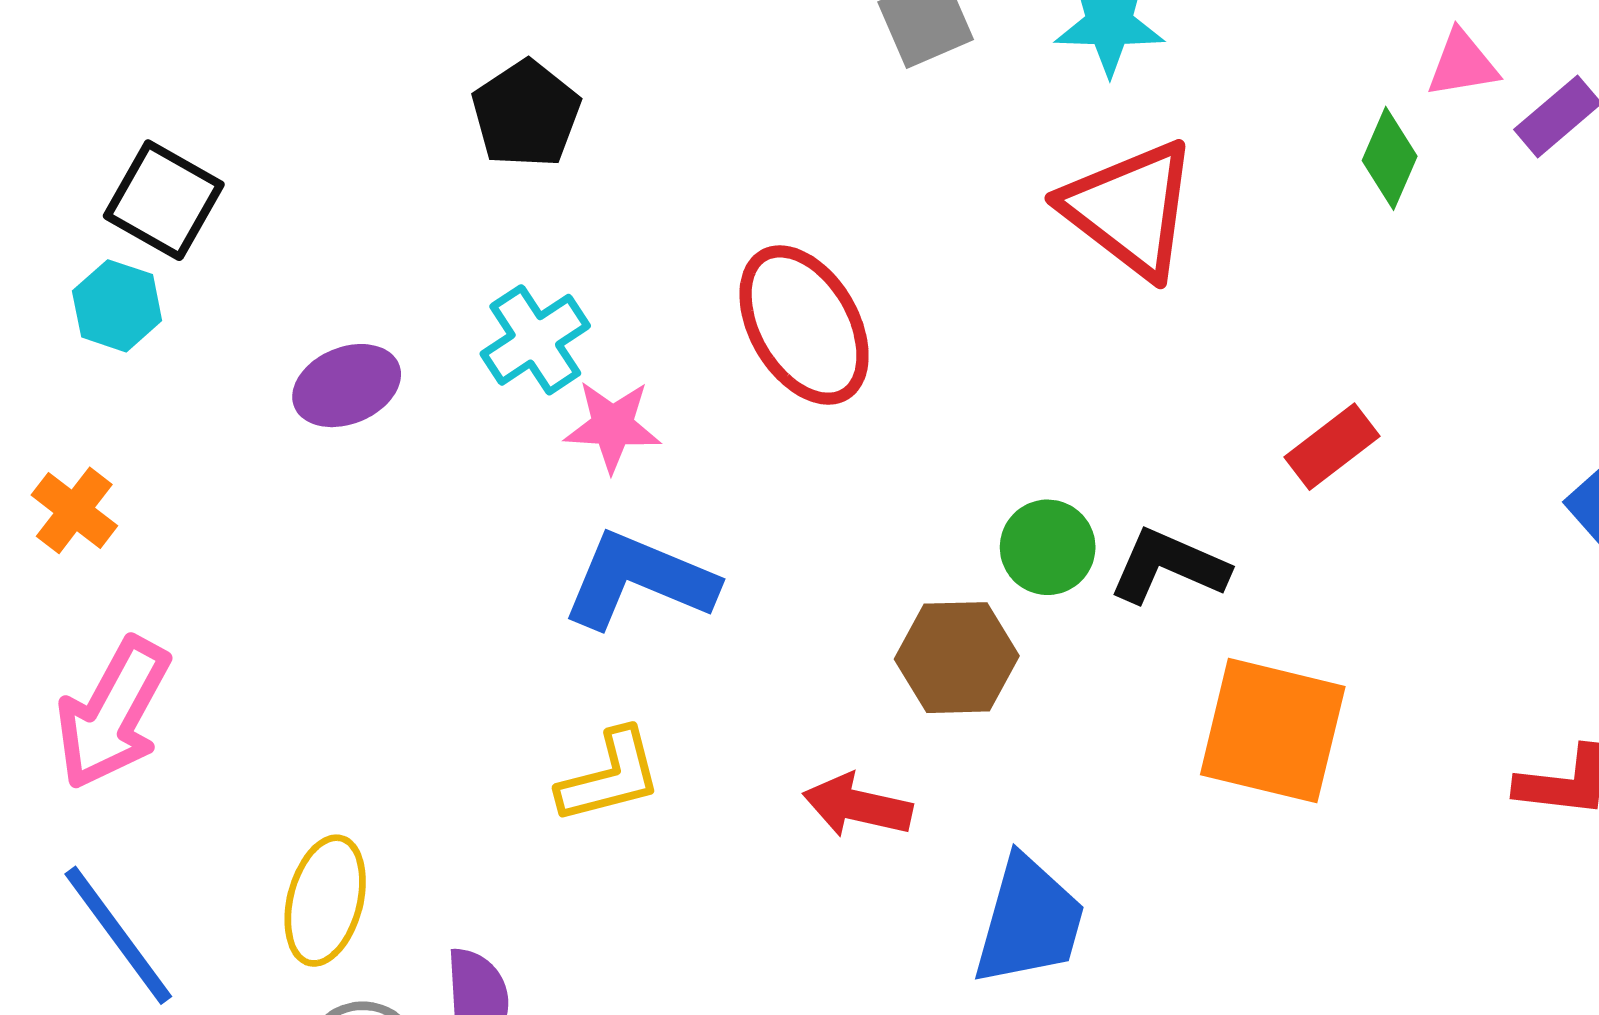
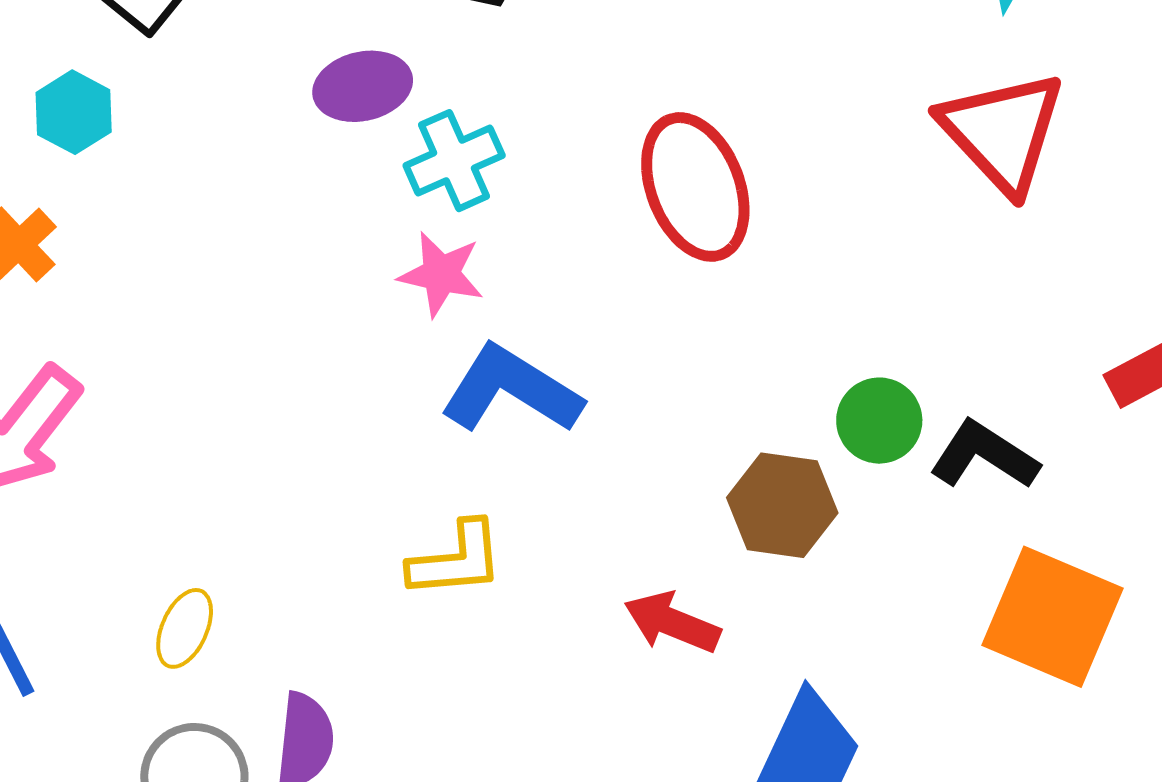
cyan hexagon: (117, 306) -> (74, 112), moved
purple ellipse: (347, 386) -> (363, 86), moved
pink star: (612, 426) -> (441, 274), moved
yellow ellipse: (325, 901) -> (185, 628), size x0.7

